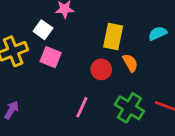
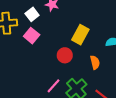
orange semicircle: (130, 63) -> (95, 62), moved
pink line: (82, 107) -> (54, 86), moved

